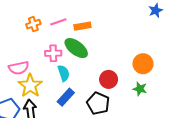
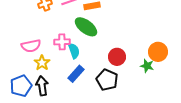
pink cross: (53, 53) -> (62, 42), moved
orange circle: (143, 64) -> (158, 52), moved
yellow star: (30, 86) -> (42, 63), size x0.7

